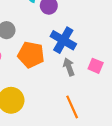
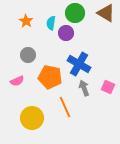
orange line: (72, 107) -> (65, 107), moved

